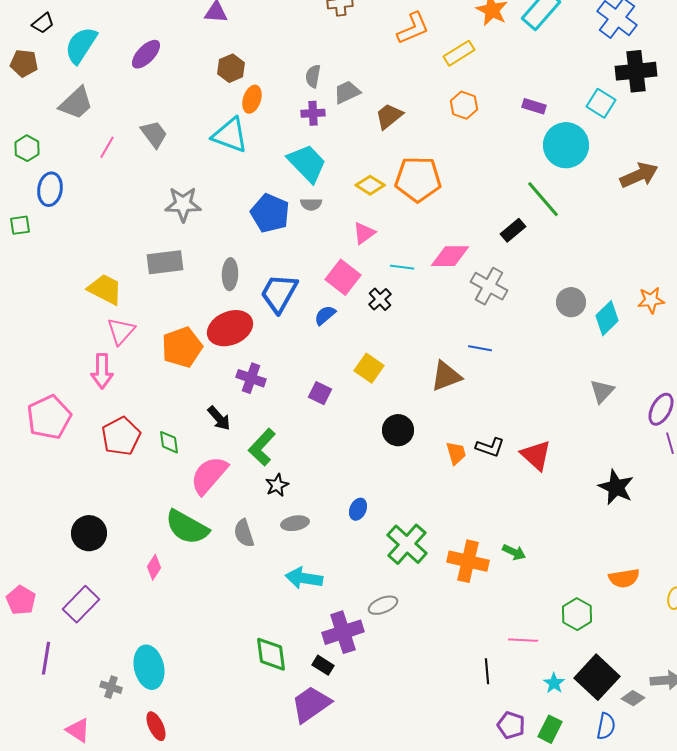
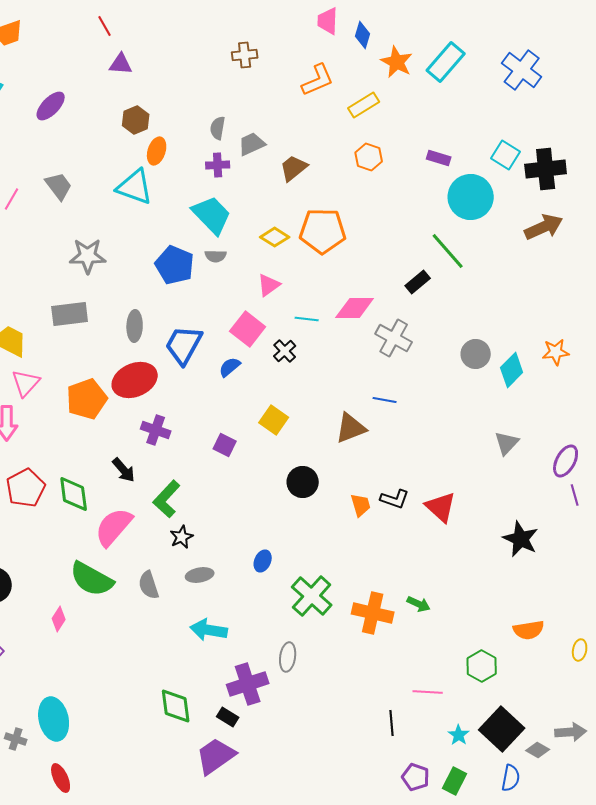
black cross: (636, 71) -> (546, 169), moved
green diamond: (169, 442) -> (74, 494), size x1.5
gray ellipse: (383, 605) -> (288, 657), turned -60

